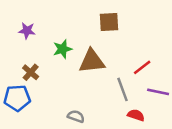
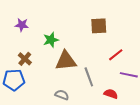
brown square: (109, 22) -> (99, 26), moved
brown triangle: (92, 61) -> (66, 61), moved
gray line: (123, 89) -> (89, 77), moved

